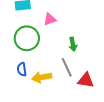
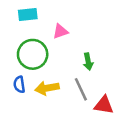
blue semicircle: (22, 69) -> (19, 84), moved
yellow arrow: (42, 77) -> (47, 88), moved

